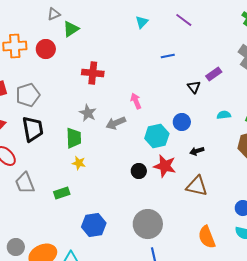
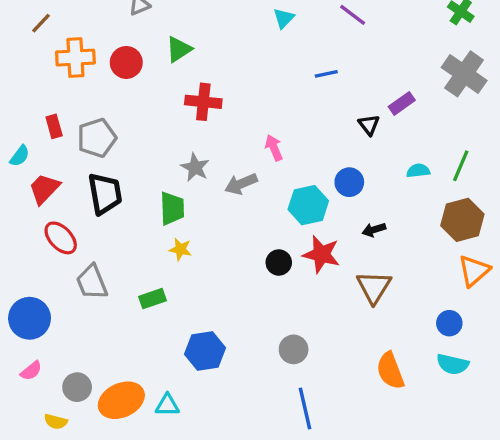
green triangle: (71, 29) -> (179, 49), moved
brown triangle: (197, 186) -> (374, 287), turned 50
gray circle: (148, 224) -> (294, 349), size x0.6

